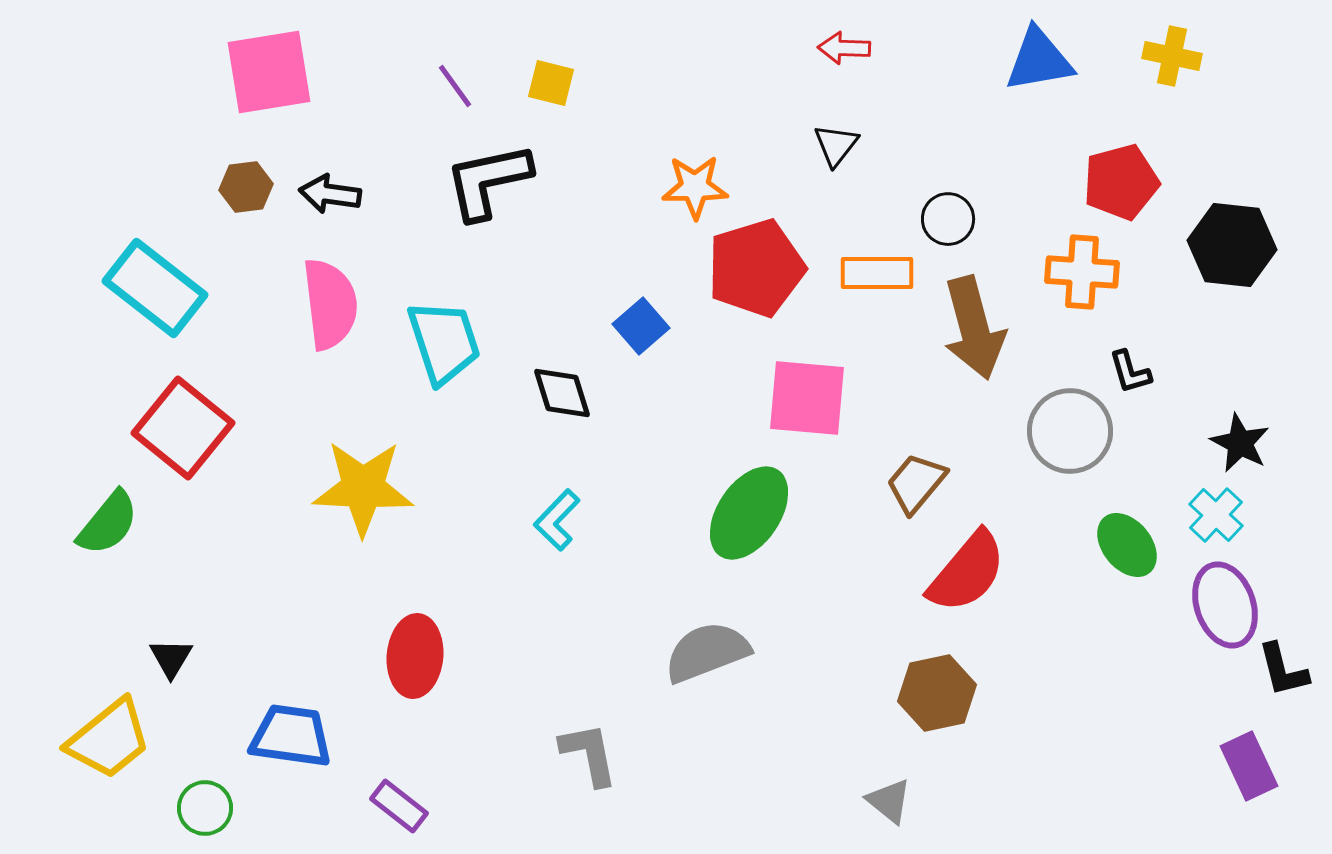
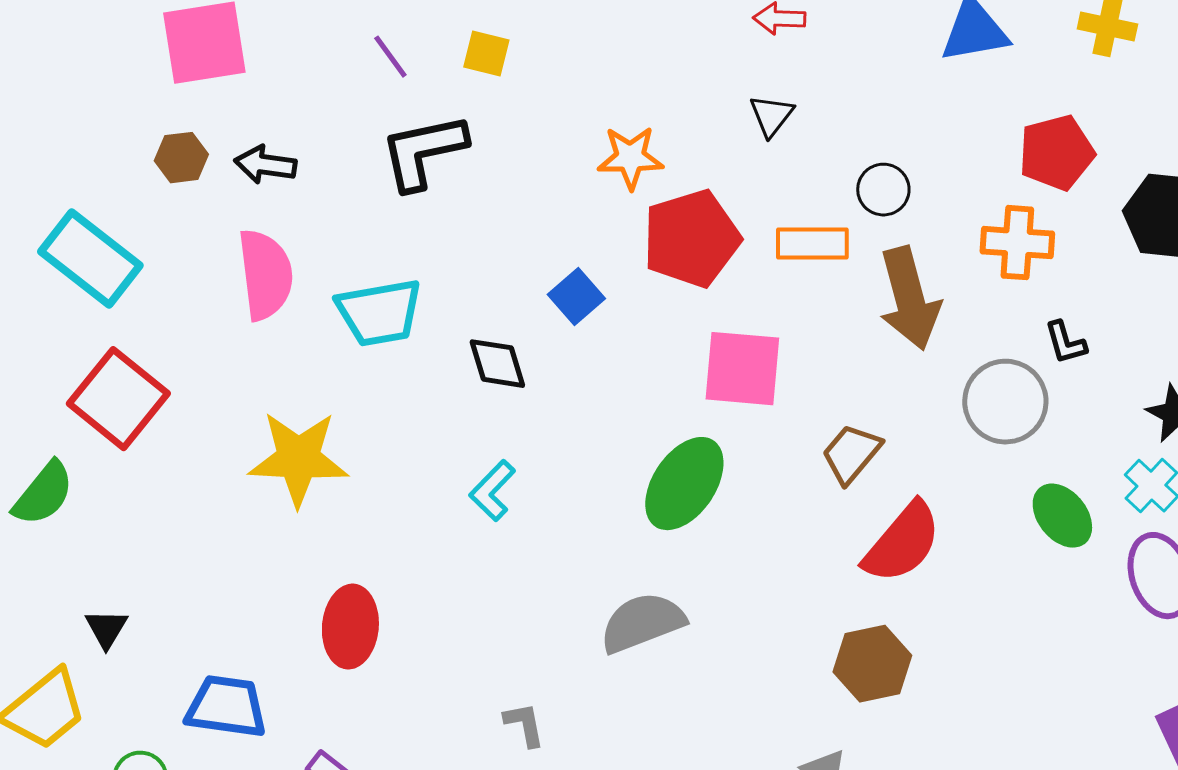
cyan trapezoid: (444, 342) -> (379, 313), turned 98
gray L-shape: (589, 754) -> (524, 725), size x0.7

